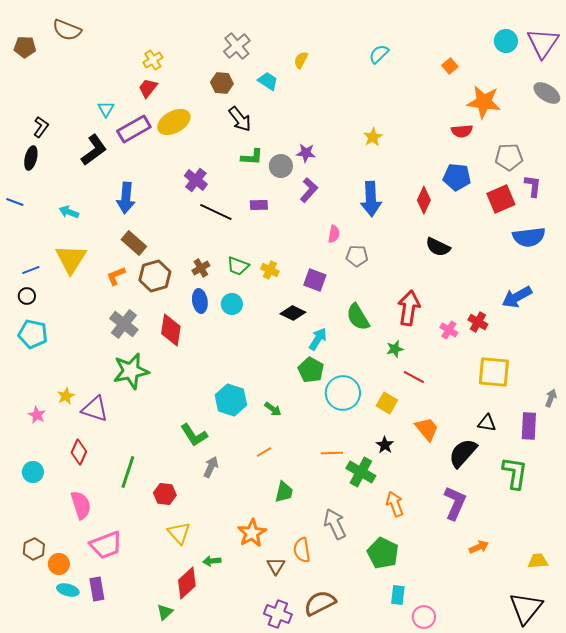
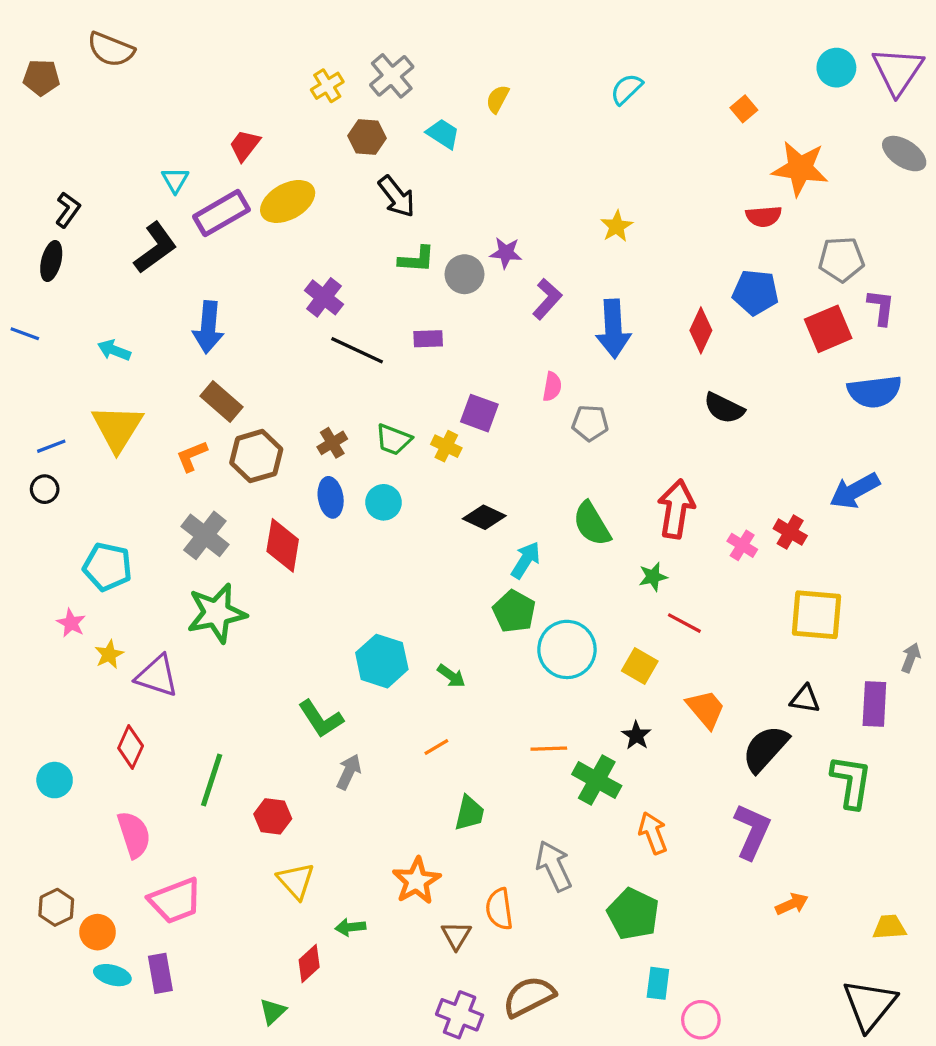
yellow cross: (153, 60) -> (327, 86), moved
purple L-shape: (309, 190) -> (547, 299), moved
purple square: (315, 280) -> (479, 413), moved
cyan pentagon: (33, 334) -> (107, 567), moved
pink star: (37, 415) -> (71, 623), moved
red diamond: (187, 583) -> (309, 964), size x0.7

